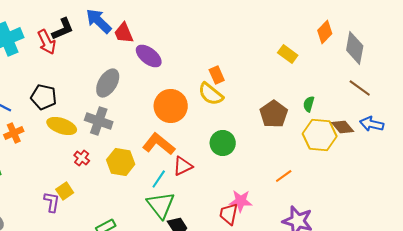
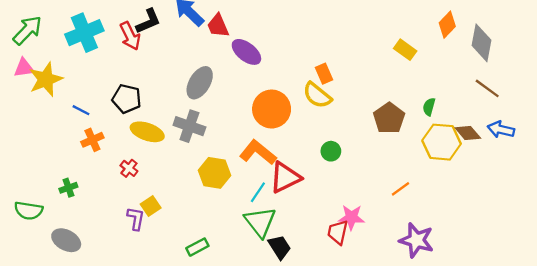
green circle: (223, 143) -> (331, 151), size x0.7
red cross: (82, 158) -> (129, 168), moved
red triangle: (183, 166) -> (285, 177), size x1.4

